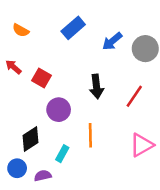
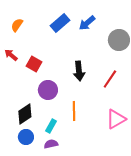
orange semicircle: (21, 30) -> (17, 25), turned 96
blue arrow: (112, 41) -> (87, 23), moved
blue circle: (17, 168) -> (26, 137), moved
purple semicircle: (43, 176) -> (51, 144), moved

